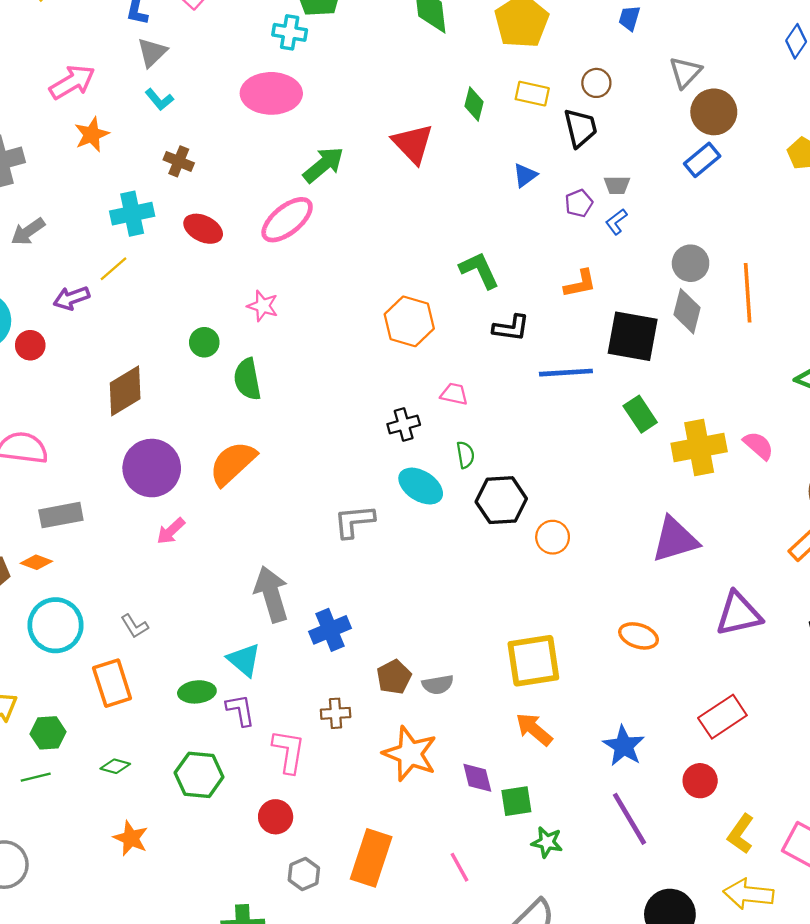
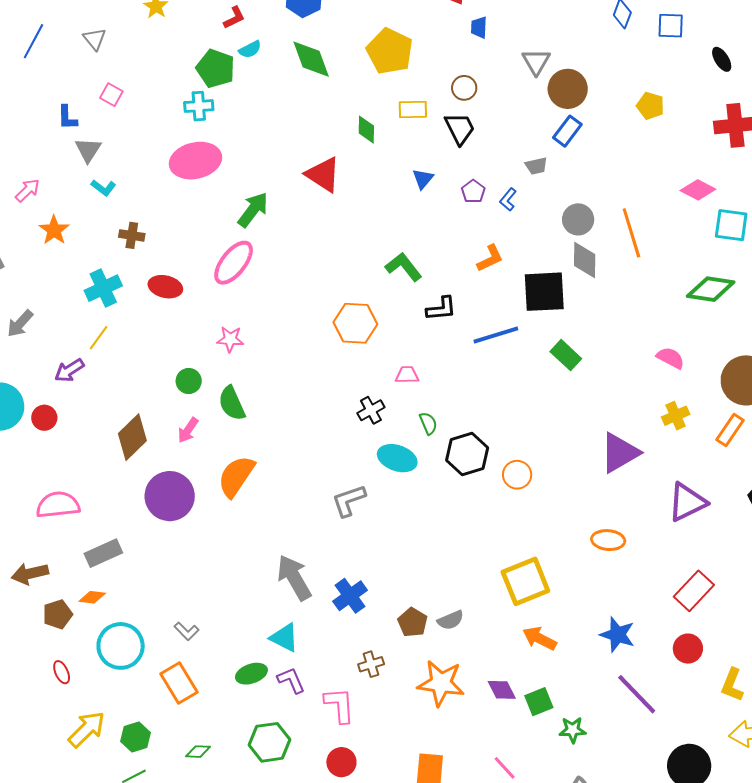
pink arrow: (72, 82) -> (27, 190), size x0.7
gray trapezoid: (617, 185) -> (536, 166), moved
yellow cross: (699, 448) -> (676, 416), moved, size x0.6
pink arrow: (171, 531) -> (188, 430), moved

